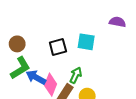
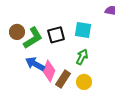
green L-shape: (20, 68) -> (33, 38), moved
green arrow: (76, 75) -> (82, 57), moved

